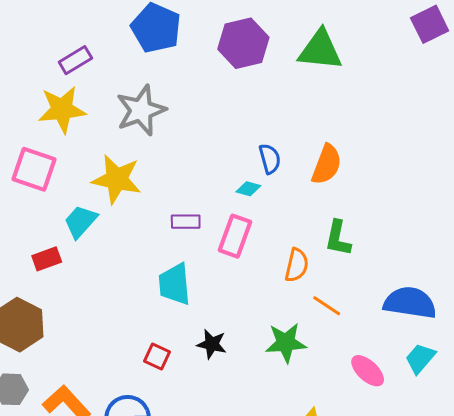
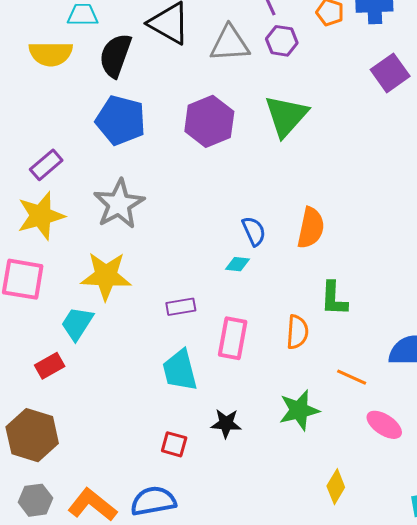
green triangle: (320, 50) -> (286, 116), turned -45
pink rectangle: (235, 236) -> (233, 338), moved
orange line: (327, 306) -> (352, 377), moved

